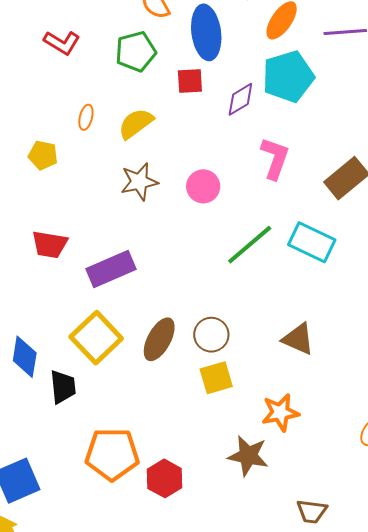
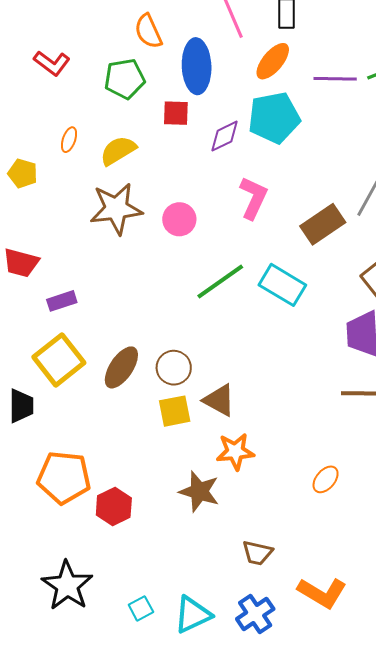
brown star: (139, 182) -> (116, 209), size x1.4
purple rectangle: (111, 269) -> (62, 301), moved, size x0.6
brown triangle: (298, 339) -> (219, 400), moved

